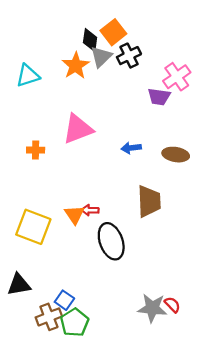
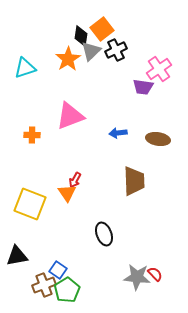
red arrow: (90, 210) -> (75, 180), moved, turned -63
black ellipse: (111, 241) -> (104, 234), moved, size x0.7

